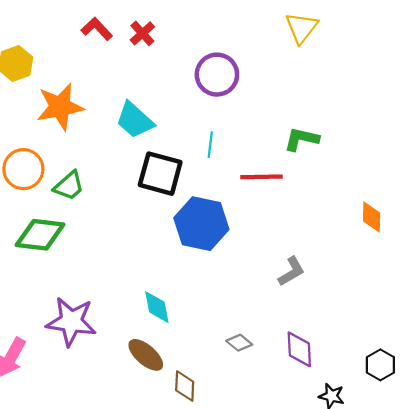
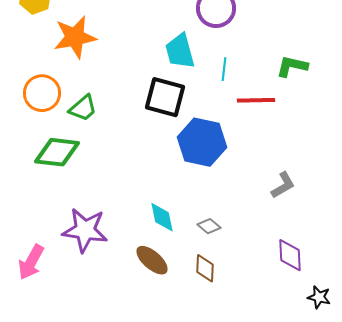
cyan trapezoid: (135, 120) -> (180, 51), moved, turned 33
cyan line: (210, 145) -> (224, 69), moved
gray diamond: (239, 343) -> (209, 226), moved
brown diamond: (185, 386) -> (205, 268), moved

